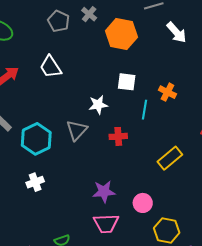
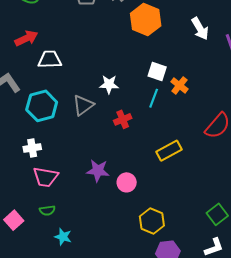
white trapezoid: (50, 67) -> (50, 60), moved, turned 110
white square: (127, 82) -> (157, 71), moved
red cross: (118, 136) -> (123, 119), turned -30
pink circle: (143, 203) -> (127, 182), moved
pink trapezoid: (106, 223) -> (46, 177), moved

